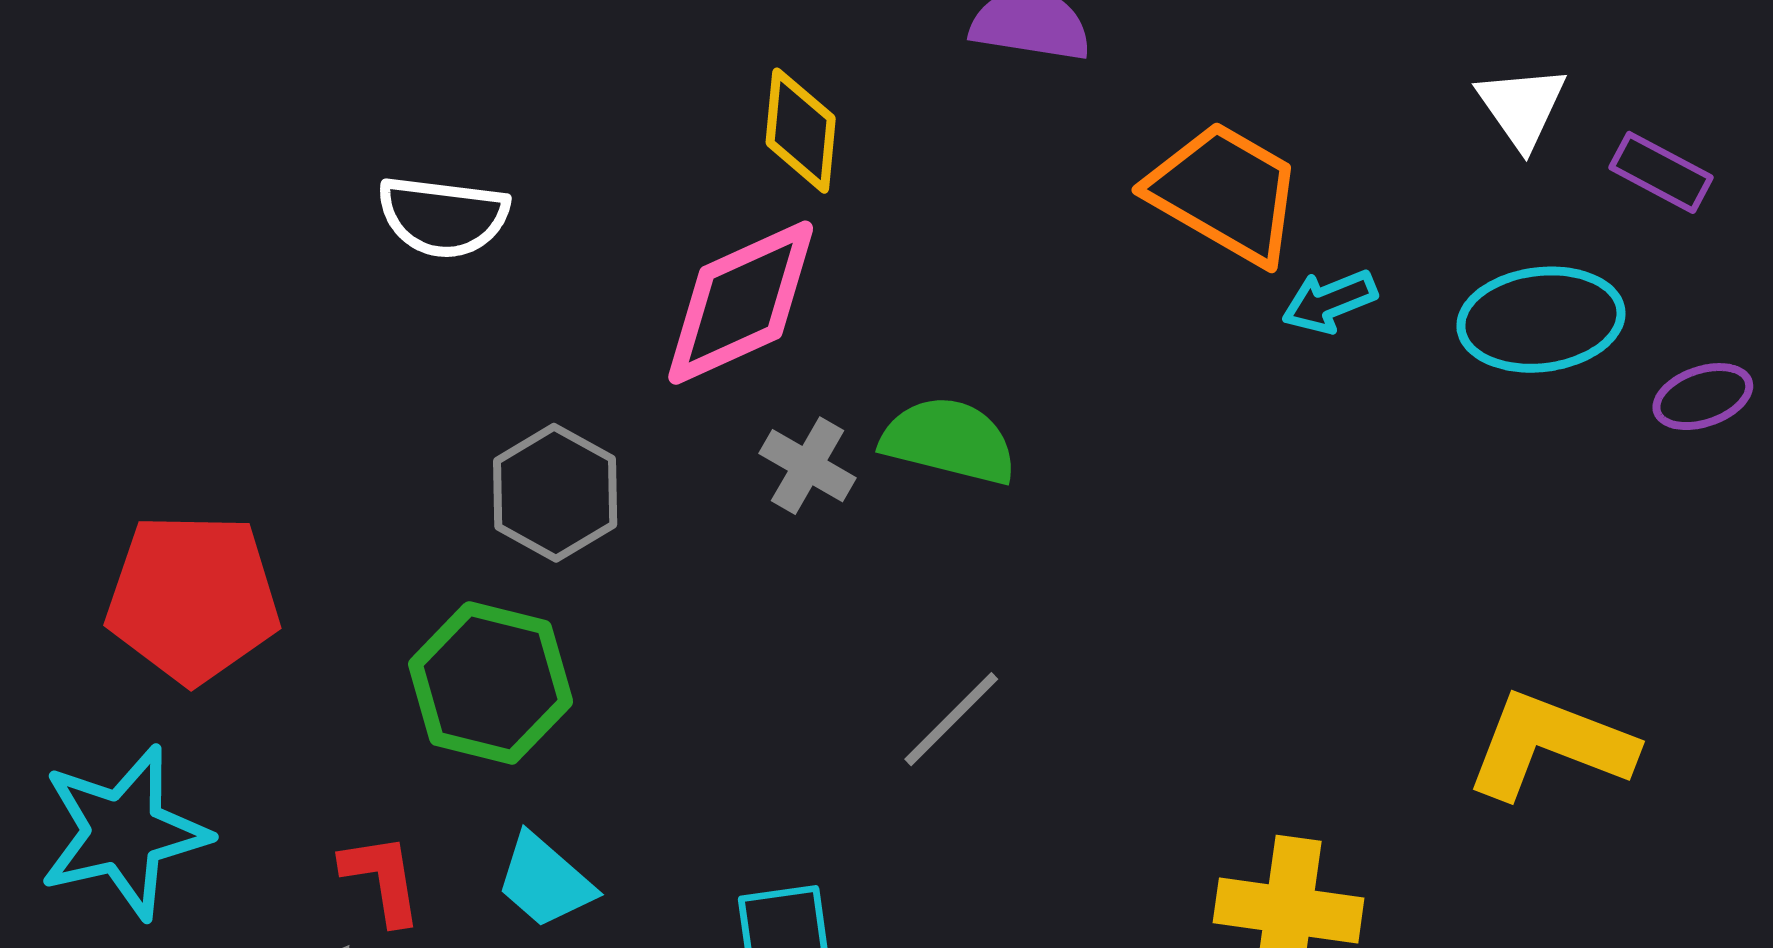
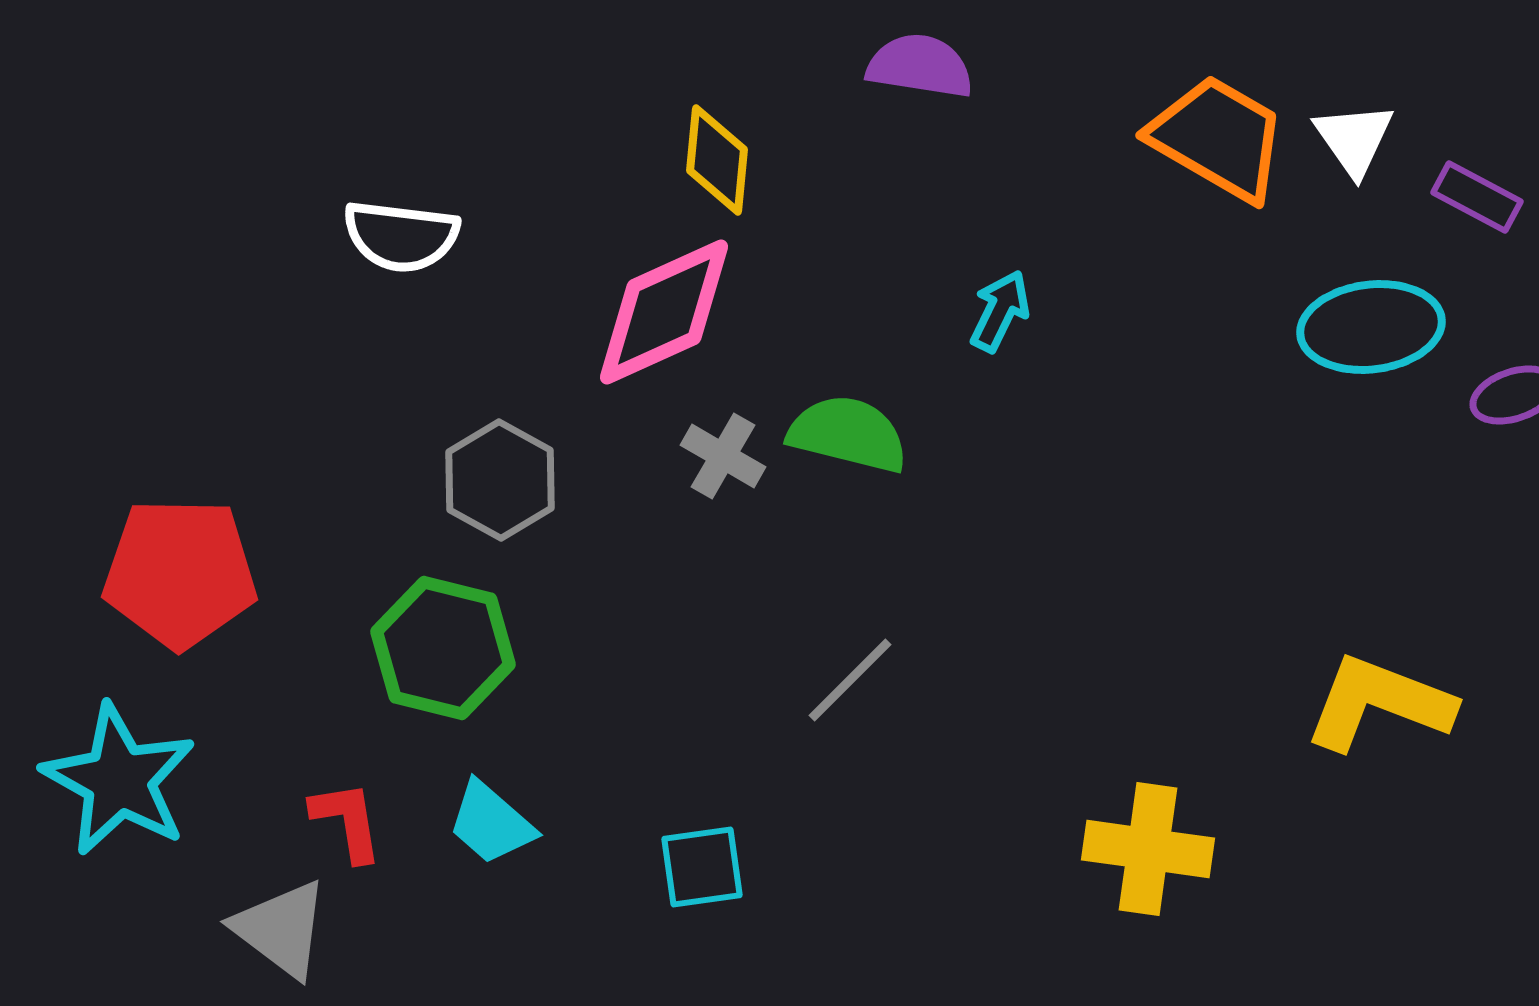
orange trapezoid: (1225, 193) -> (1218, 138), moved
cyan arrow: (1329, 301) -> (1000, 311), moved, turned 138
cyan star: (124, 832) -> (119, 780), turned -30

